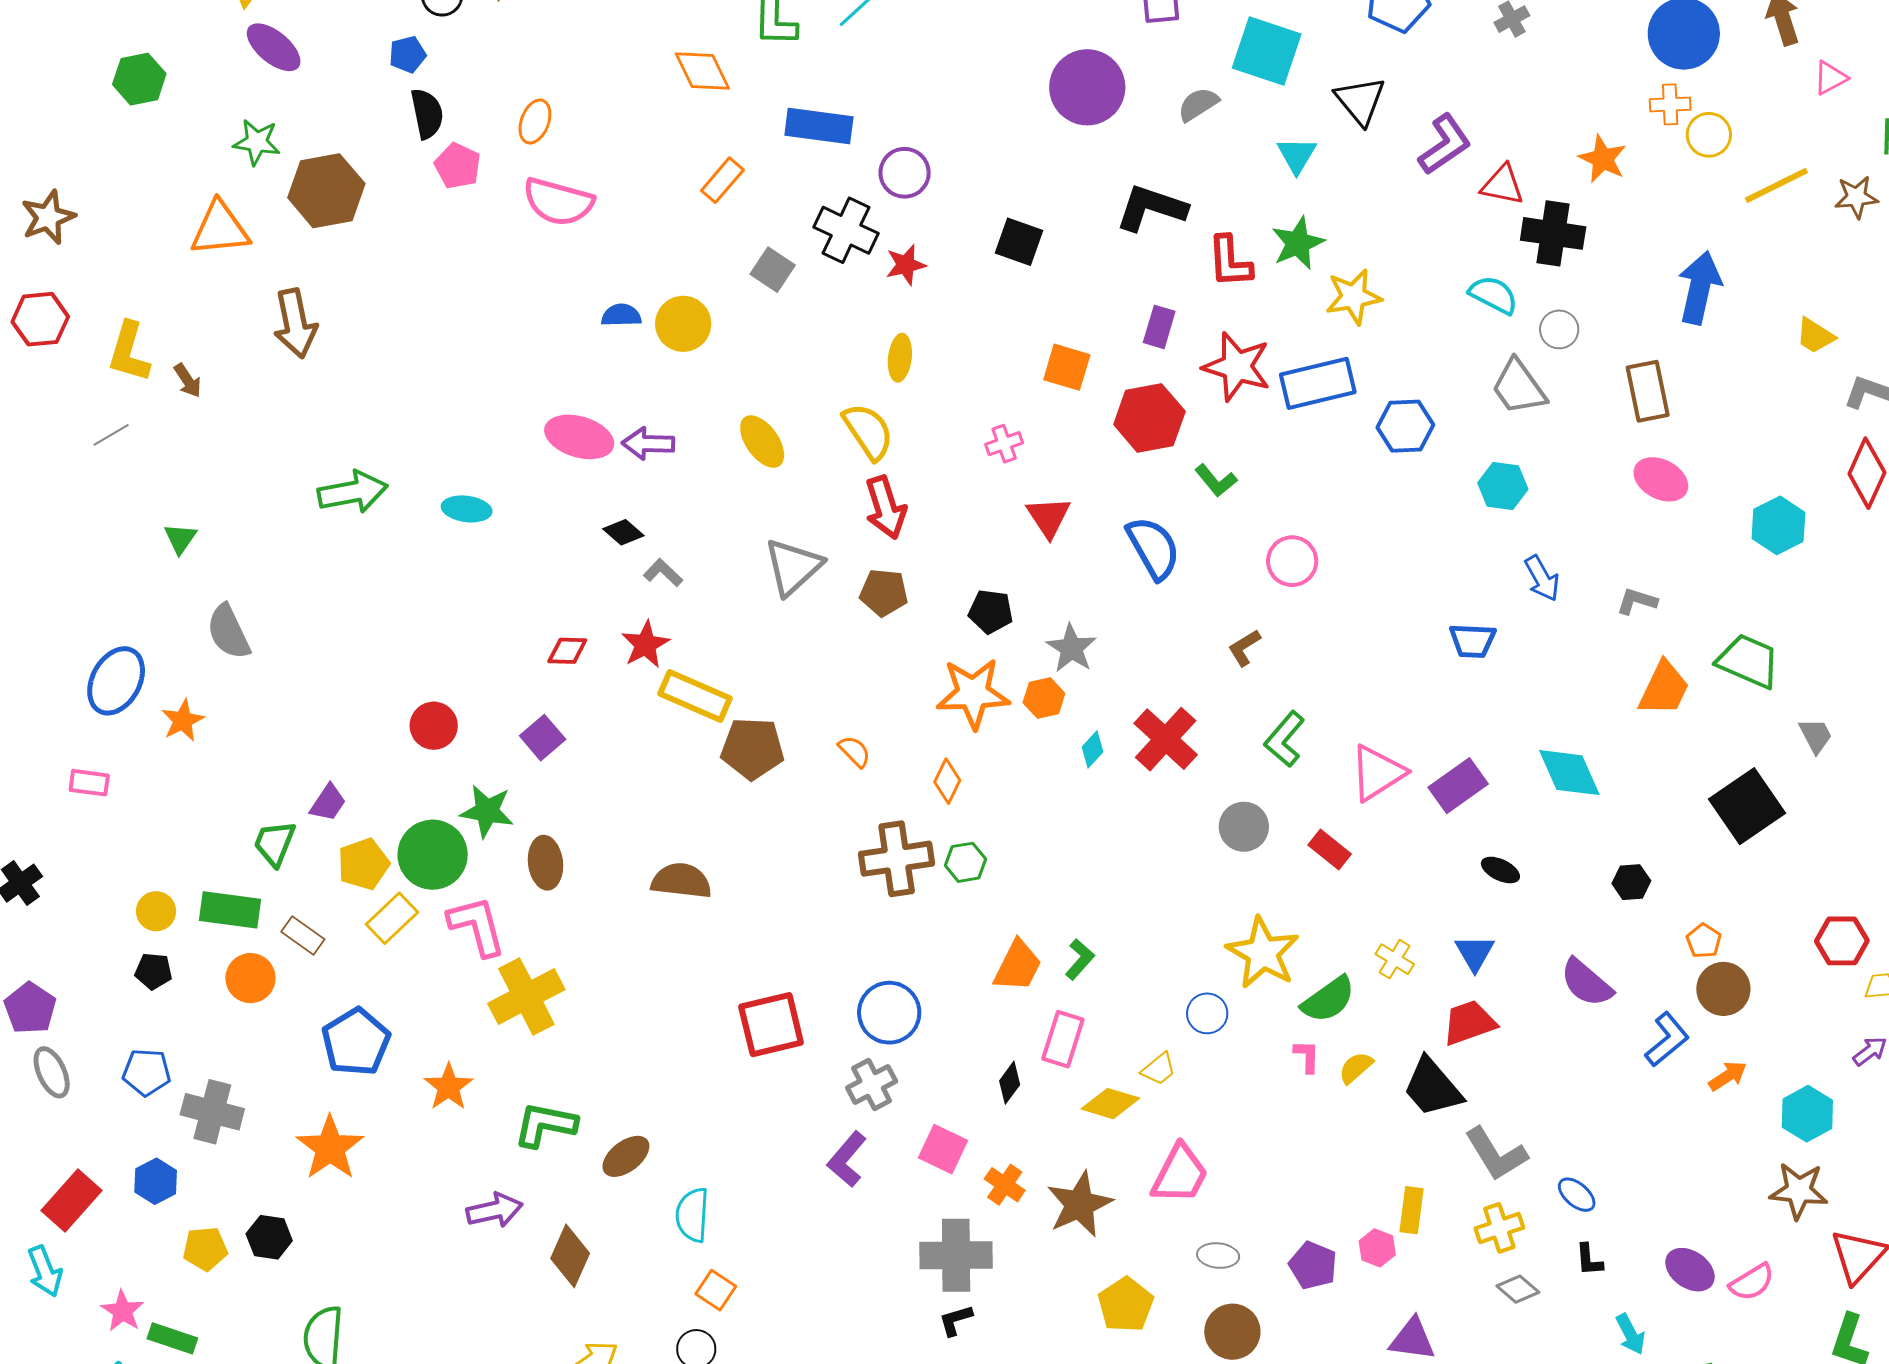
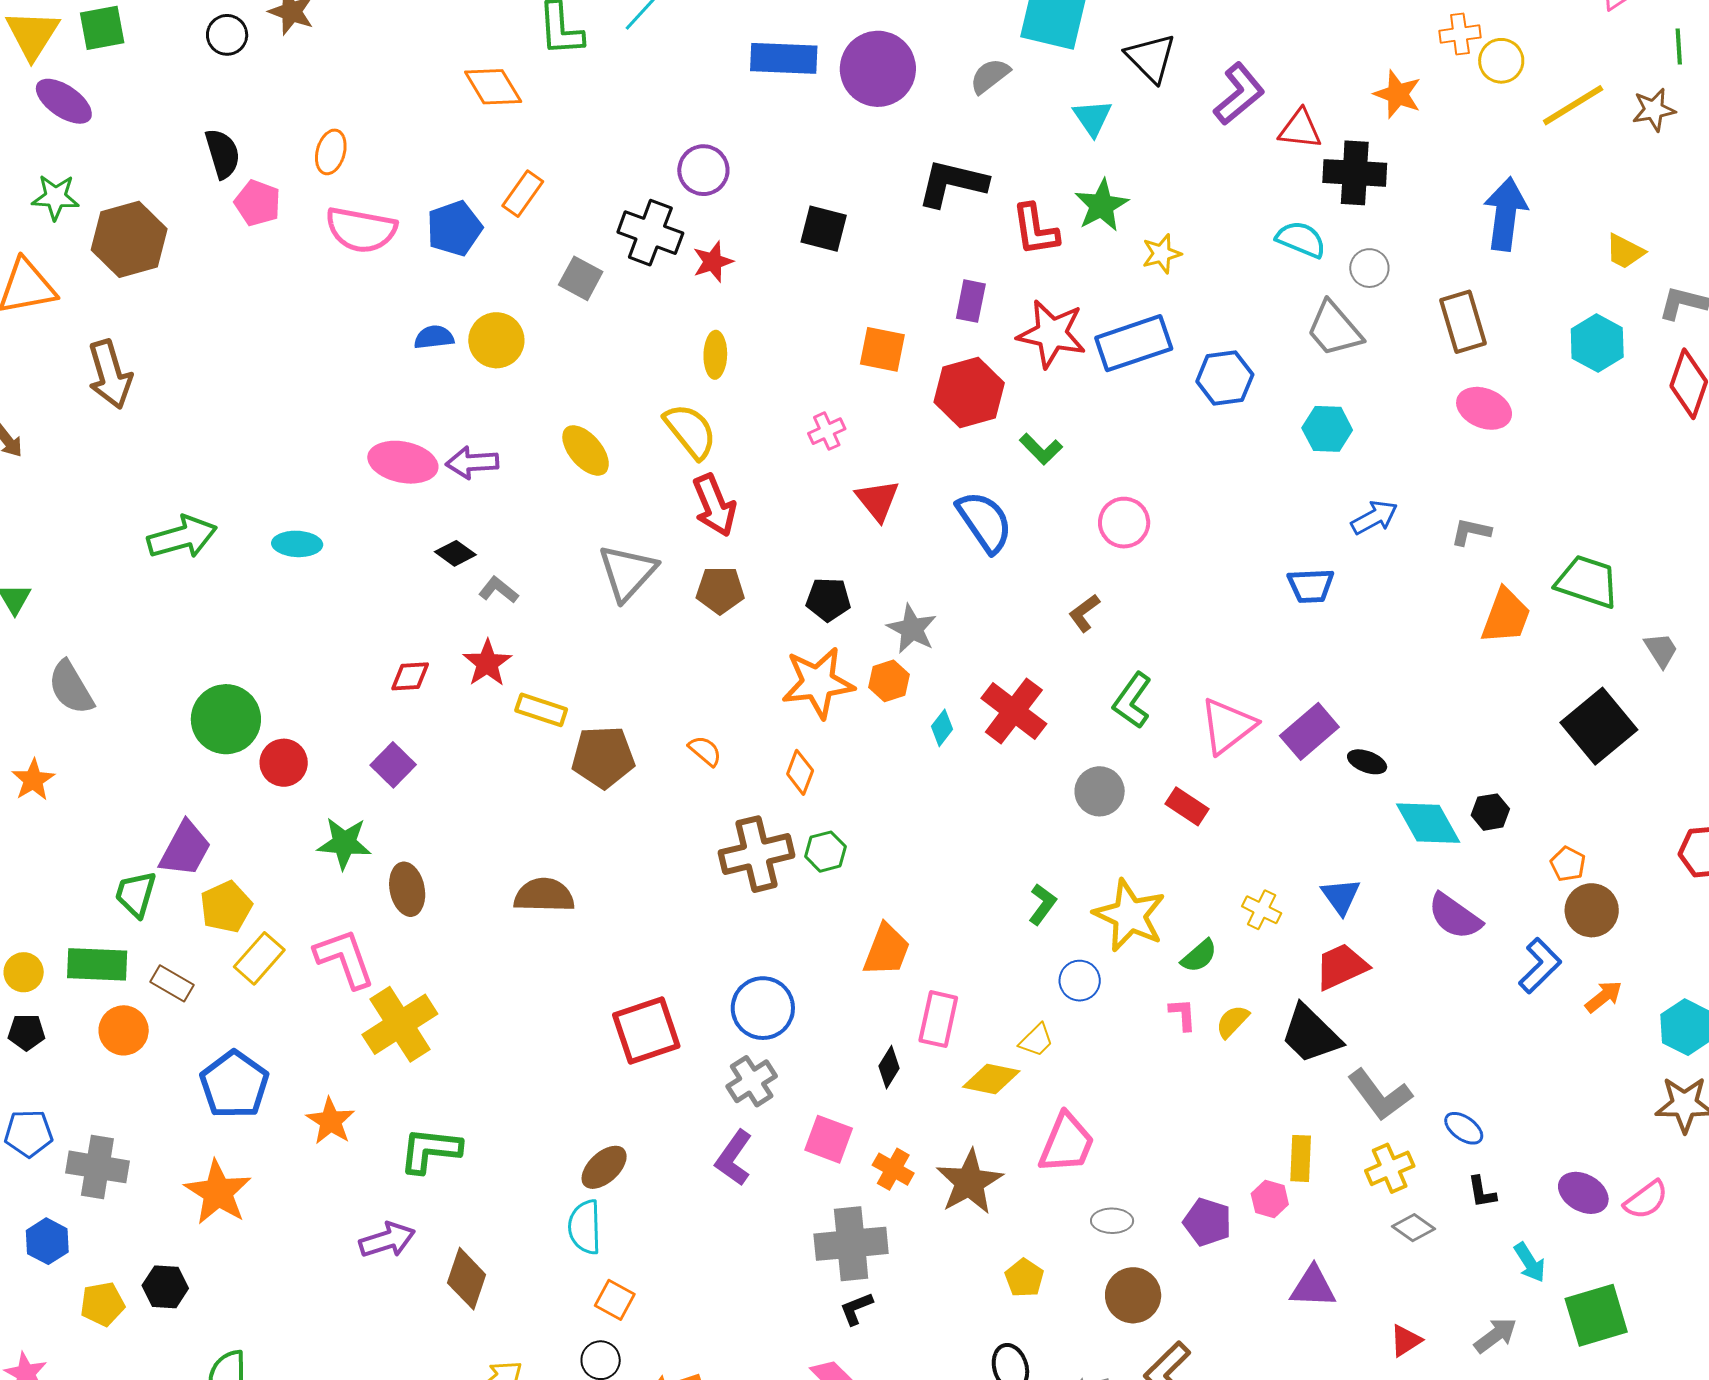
blue pentagon: (408, 54) -> (454, 228), moved, size x1.5
blue rectangle: (819, 126) -> (784, 58), moved
yellow star: (1353, 297) -> (1162, 254), size x0.7
cyan hexagon: (1778, 525) -> (1597, 343), moved
blue arrow: (1542, 578) -> (1374, 517), turned -84
yellow rectangle: (695, 696) -> (541, 710), size x0.7
cyan diamond: (1569, 773) -> (1428, 823), moved
purple trapezoid: (328, 803) -> (185, 849), size x1.5
green circle: (433, 855) -> (226, 719), moved
black ellipse: (1500, 870) -> (1367, 762), moved
green L-shape: (1080, 959) -> (1042, 904), moved
green semicircle: (1328, 999) -> (1199, 956), size x0.7
brown ellipse: (626, 1156) -> (604, 1167), moved
yellow pentagon: (1126, 1305) -> (1024, 1278), size x0.7

